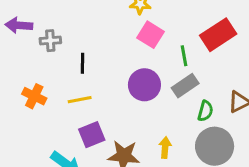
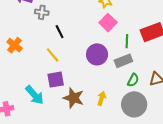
black line: (82, 63) -> (60, 32), turned -40
orange cross: (34, 96) -> (15, 45), moved
yellow line: (80, 100) -> (53, 55), turned 49

